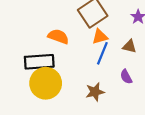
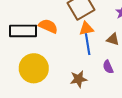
blue line: (102, 53) -> (88, 44), turned -35
black rectangle: (39, 62) -> (23, 31), moved

